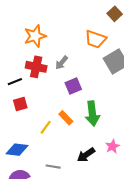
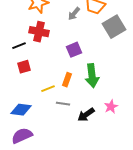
gray arrow: (62, 63) -> (74, 14), moved
orange rectangle: (66, 118) -> (67, 80), turned 64
yellow line: (46, 127) -> (48, 89), turned 32
gray line: (53, 167) -> (63, 104), moved

